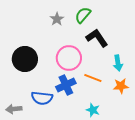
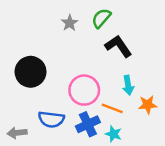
pink circle: (69, 58) -> (84, 90), moved
cyan arrow: (118, 63) -> (128, 85), moved
orange line: (93, 78) -> (112, 108), moved
blue cross: (66, 85) -> (88, 124), moved

